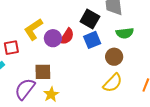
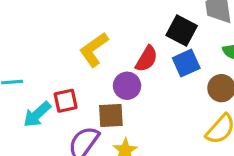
purple circle: (53, 38) -> (127, 86), moved
red square: (11, 48) -> (66, 101), moved

